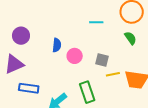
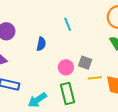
cyan line: (96, 22) -> (68, 24), moved, turned 64
pink circle: (75, 56) -> (66, 67), moved

